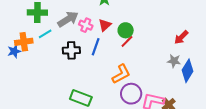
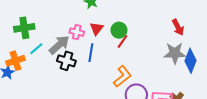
gray arrow: (68, 19) -> (59, 45), moved
red arrow: (181, 37) -> (178, 27), turned -63
black cross: (71, 50) -> (66, 61), turned 30
gray star: (174, 61) -> (175, 53), size x1.5

